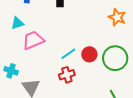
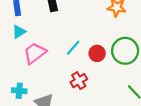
cyan triangle: (17, 23) -> (19, 32), moved
cyan line: (68, 54) -> (73, 48), moved

